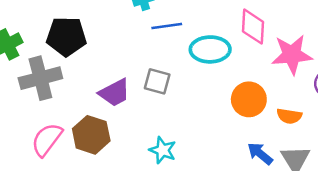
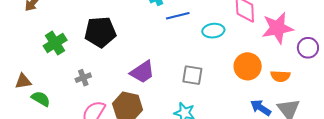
cyan ellipse: (210, 49) -> (213, 31), size x0.7
gray cross: (40, 78) -> (83, 78), moved, size x0.5
gray square: (157, 81) -> (192, 75), moved

